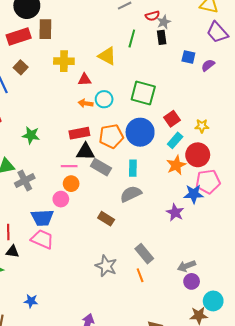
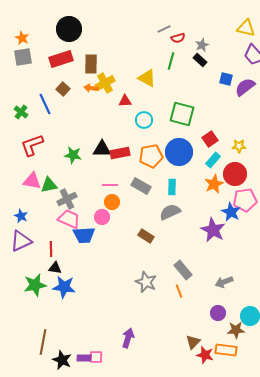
red semicircle: (152, 16) -> (178, 38), moved
brown rectangle: (45, 29) -> (91, 64), moved
black rectangle: (162, 37) -> (200, 60), turned -40
yellow cross: (64, 61) -> (105, 83), turned -30
purple semicircle: (208, 65) -> (245, 87), size x1.5
orange arrow: (86, 103) -> (91, 88), moved
black triangle: (86, 152) -> (102, 149), moved
blue star: (194, 194) -> (231, 212), turned 30
purple star: (175, 212) -> (213, 230), size x1.4
pink trapezoid: (42, 239) -> (69, 219), moved
purple circle: (192, 281) -> (218, 313), moved
blue star: (31, 301) -> (64, 287), moved, size x1.6

